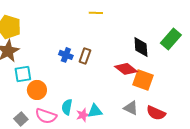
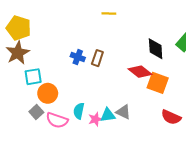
gray triangle: (131, 108) -> (123, 112), moved
gray square: (21, 119) -> (36, 112), moved

